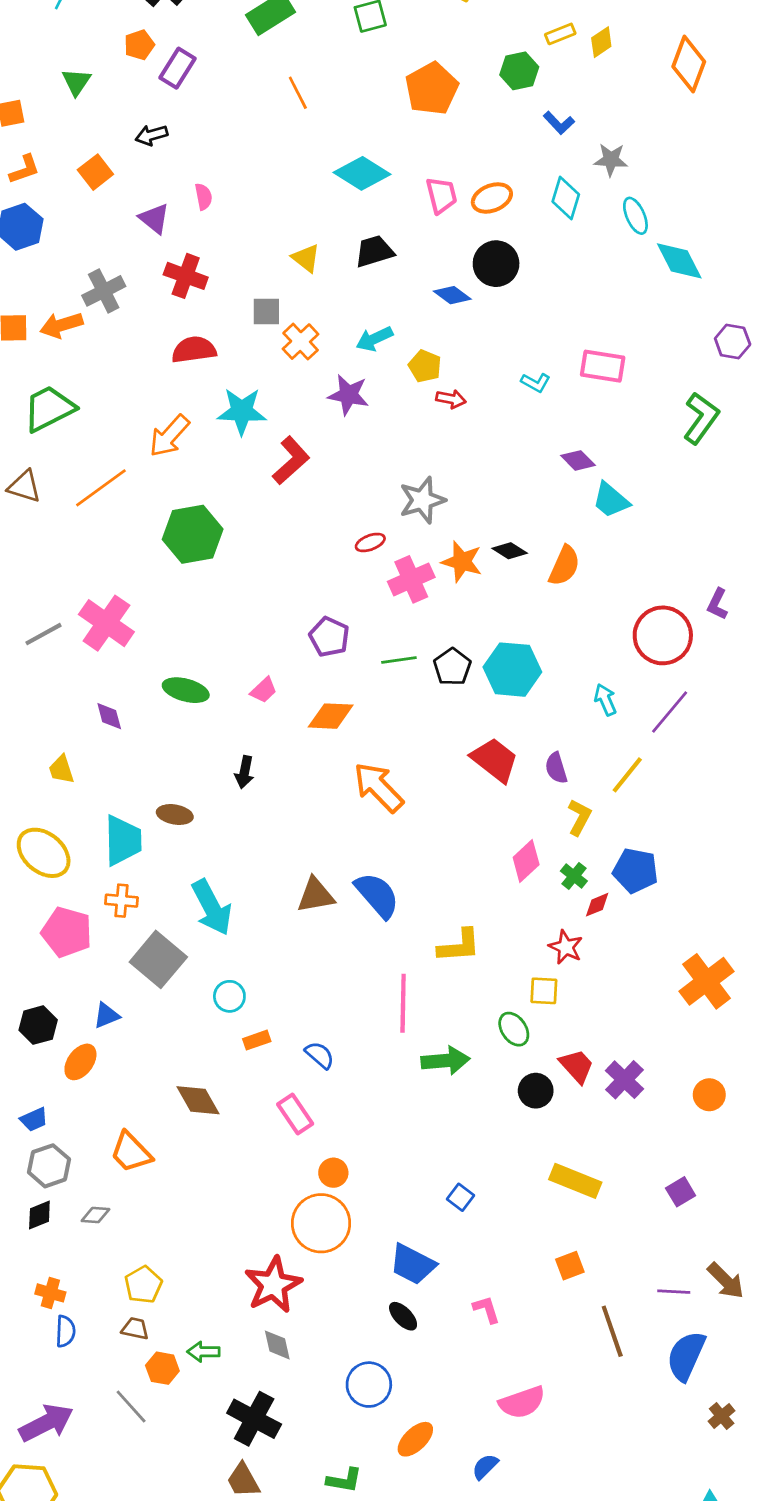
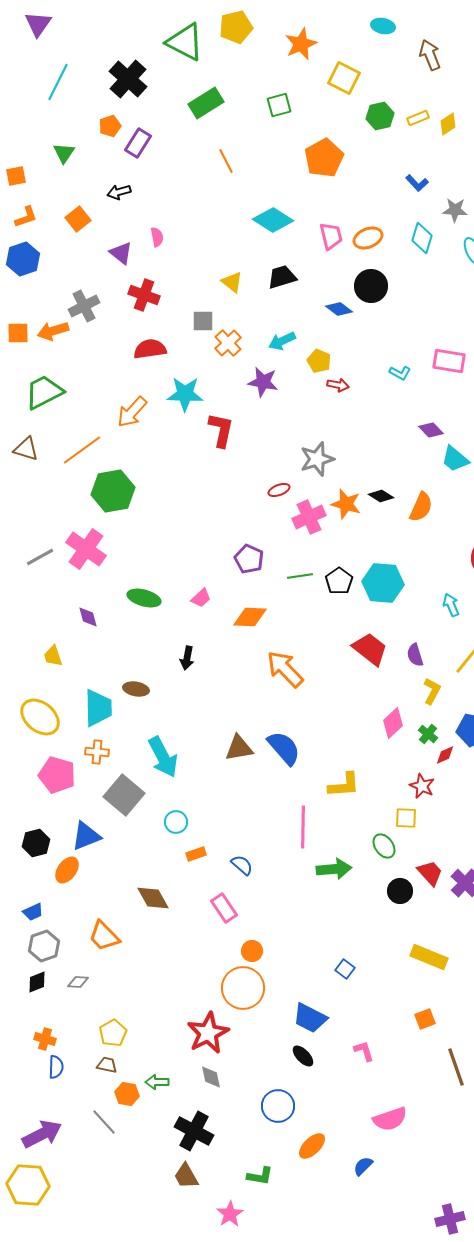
green hexagon: (519, 71) -> (380, 116), moved
red L-shape: (291, 460) -> (221, 430), turned -36
green hexagon: (193, 534) -> (113, 491), moved
blue triangle: (106, 1015) -> (86, 836), size x1.5

